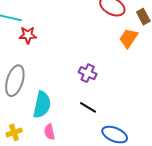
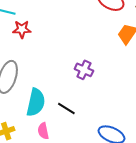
black line: (88, 107) -> (66, 108), moved

